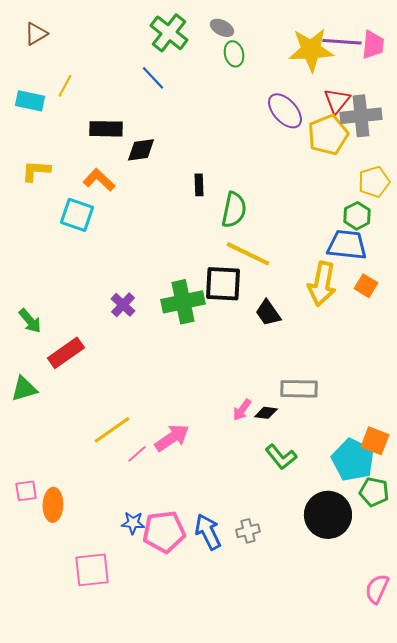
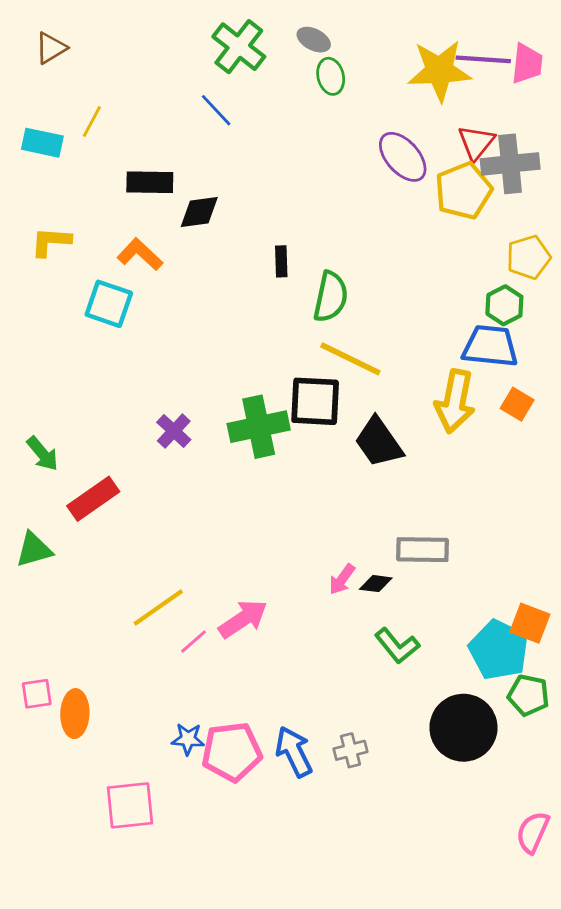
black trapezoid: (268, 313) -> (379, 442), size x1.4

